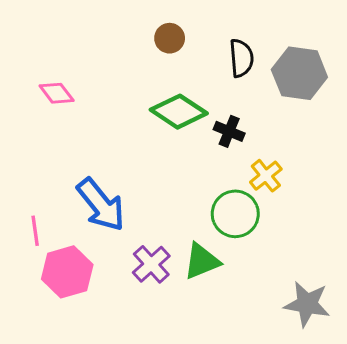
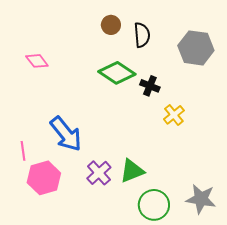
black semicircle: (241, 58) -> (142, 35), moved
green circle: (235, 214) -> (154, 205), moved

